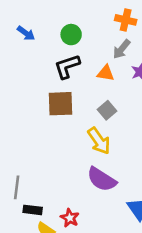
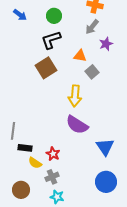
orange triangle: (106, 73) -> (80, 56), moved
brown square: (60, 104) -> (46, 68), turned -30
gray square: (107, 110) -> (92, 72), moved
yellow arrow: (99, 141) -> (75, 96), turned 40

